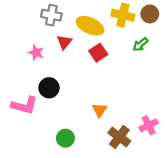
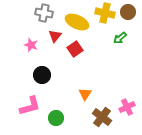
red square: (98, 53) -> (75, 49), moved
pink L-shape: (24, 105) -> (30, 106), moved, turned -30

